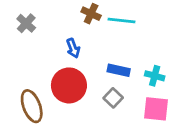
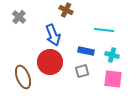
cyan line: (121, 21) -> (104, 30), moved
blue arrow: (73, 48) -> (53, 35), size x1.5
gray square: (113, 98) -> (82, 71), turned 32

